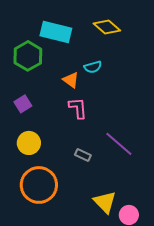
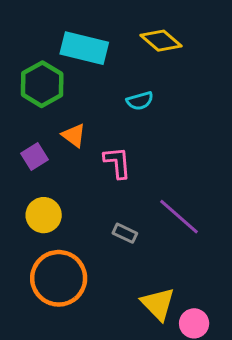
orange triangle: (71, 80) -> (74, 135), moved

